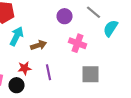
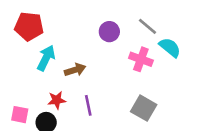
cyan semicircle: (110, 28) -> (170, 47), turned 96
pink cross: (78, 43) -> (141, 59), moved
gray square: (90, 74) -> (144, 108), turned 30

